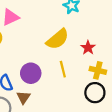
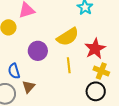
red star: (88, 48) -> (95, 49), size x1.5
purple circle: (31, 73) -> (38, 51), moved

